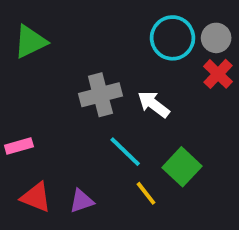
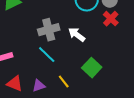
cyan line: (125, 152) -> (47, 55), moved
yellow line: (146, 193) -> (64, 82), moved

